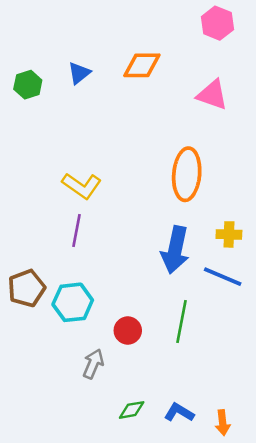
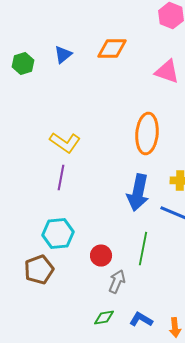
brown pentagon: (27, 288) -> (39, 270), moved
gray arrow: (93, 364) -> (117, 282), moved

